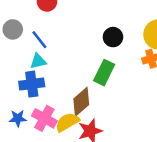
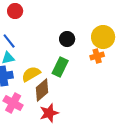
yellow semicircle: (67, 122) -> (31, 74), moved

